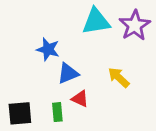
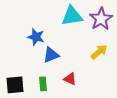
yellow arrow: (119, 77) -> (99, 52), moved, turned 96
red triangle: (80, 99) -> (70, 79), moved

